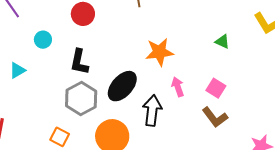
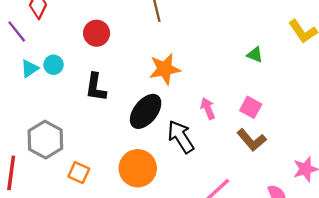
orange star: (159, 52) -> (165, 69), moved
cyan triangle: (17, 70) -> (30, 68), moved
gray hexagon: (81, 98) -> (45, 140), moved
black arrow: (152, 110) -> (181, 137), turned -36

